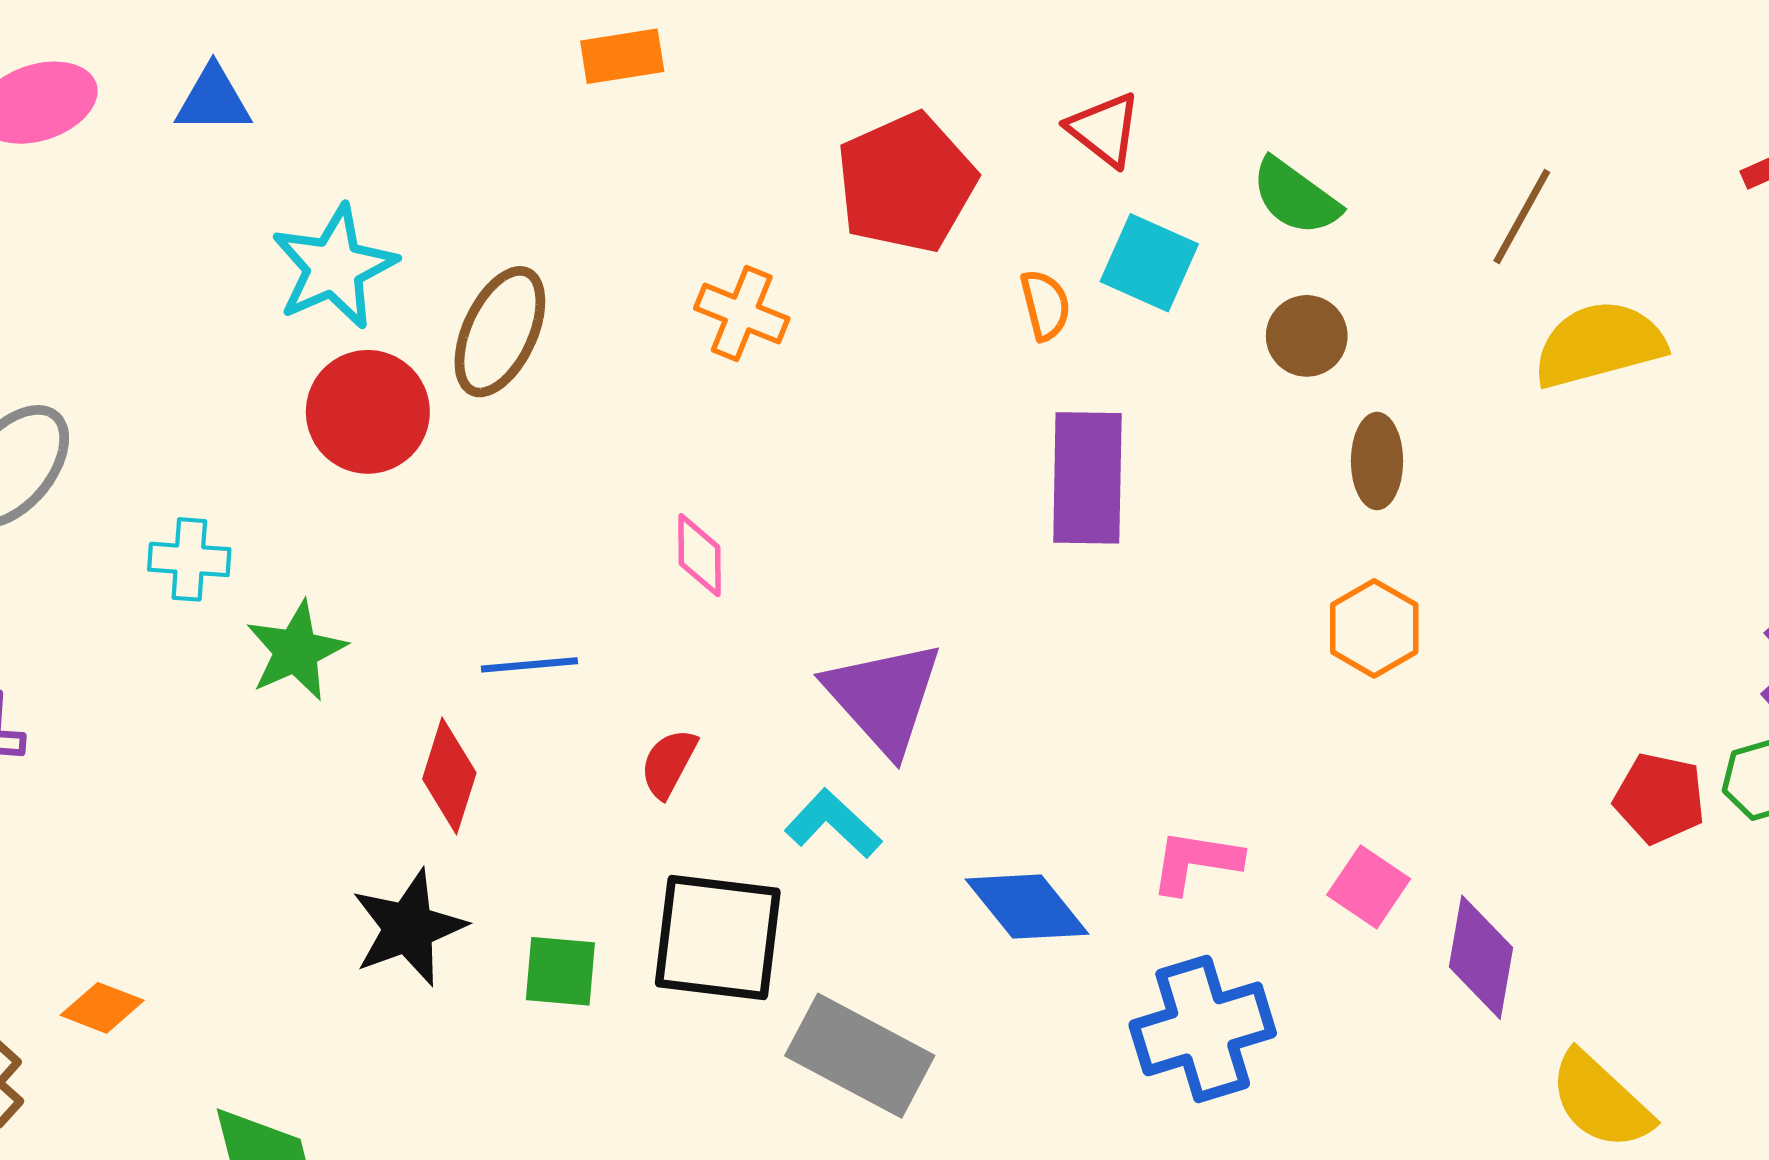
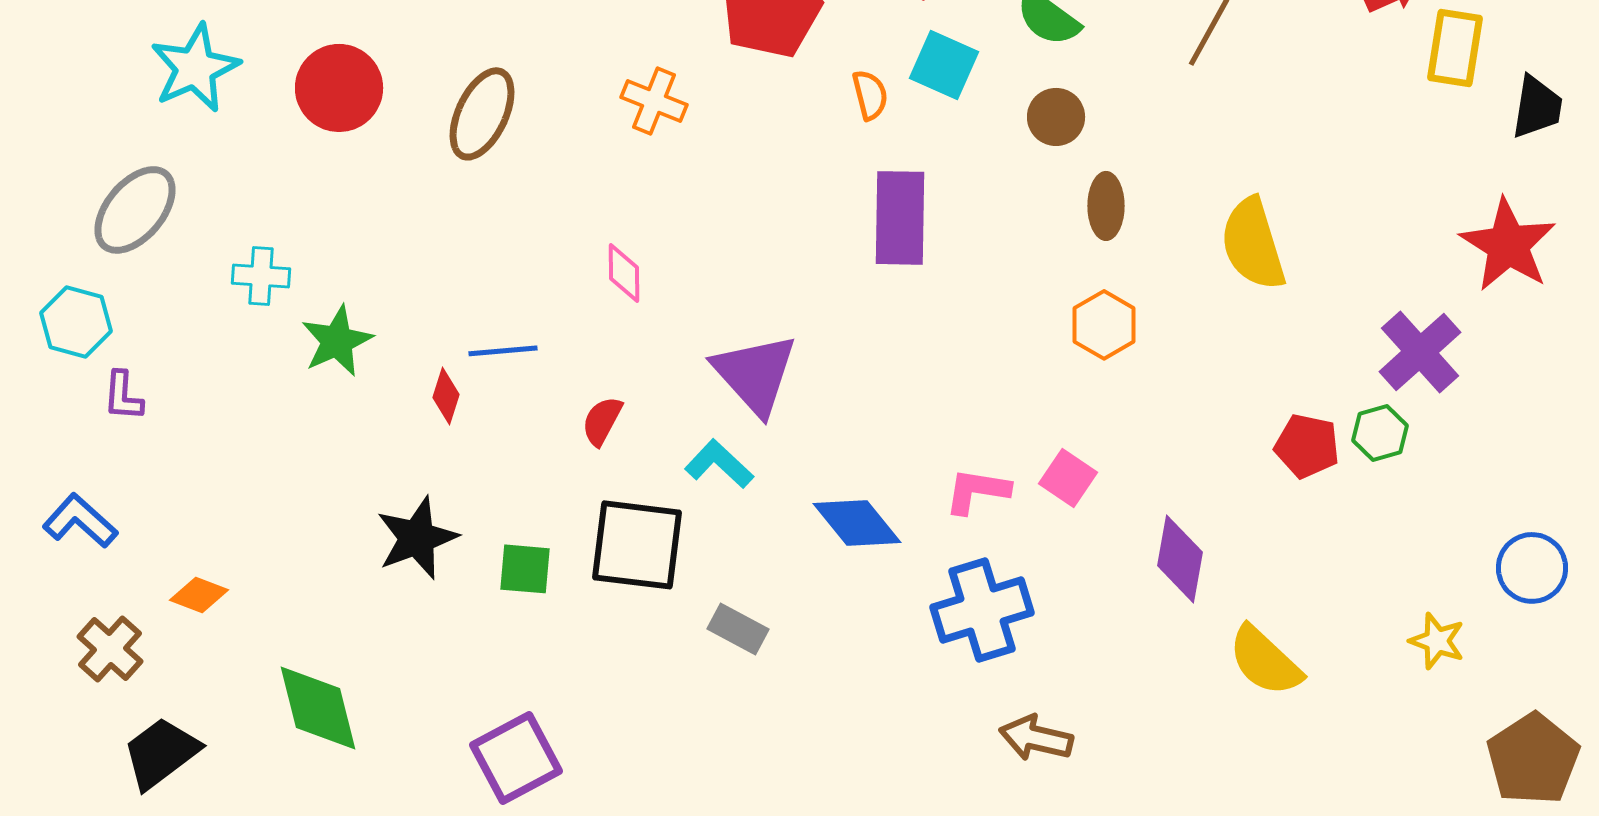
cyan star: (334, 267) -> (195, 68), moved
yellow semicircle: (1599, 344) -> (1253, 244), moved, turned -92
red circle: (368, 412) -> (339, 88), moved
red diamond: (449, 776) -> (446, 396), moved, size x0.7
pink square: (1369, 887) -> (1068, 478), moved
gray rectangle: (860, 1056) -> (738, 629), size x0.6

